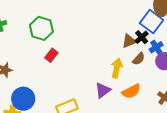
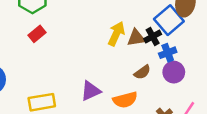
brown semicircle: (139, 59) -> (142, 72), moved
yellow arrow: (117, 68) -> (116, 34), moved

